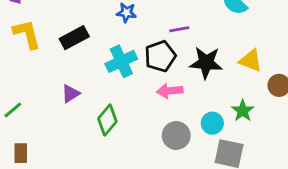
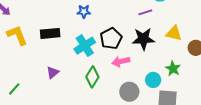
purple line: (179, 29) -> (145, 12), moved
black rectangle: (74, 38) -> (50, 33), turned 30
green diamond: (107, 120) -> (92, 77), moved

